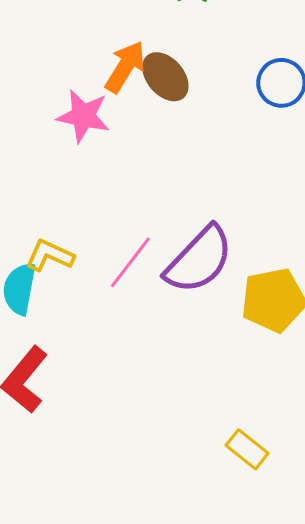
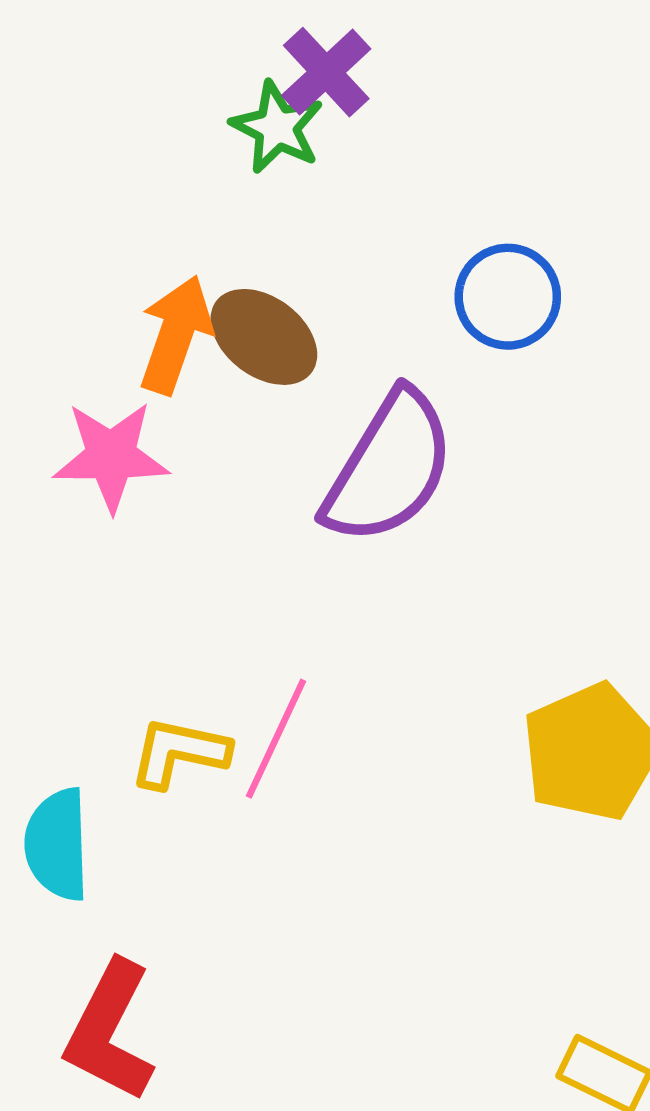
yellow L-shape: (50, 255) -> (179, 753), moved
purple semicircle: (199, 260) -> (389, 468), moved

